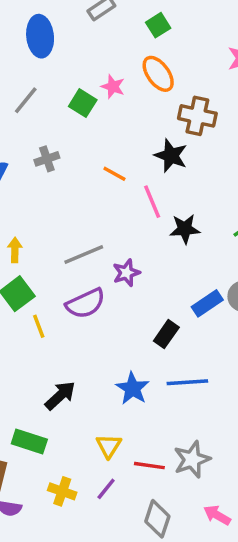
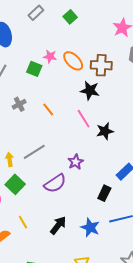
orange ellipse: (158, 74) -> (73, 61), moved
orange line: (114, 174) -> (48, 110), moved, turned 32
gray line: (84, 255) -> (34, 152), moved
yellow line: (39, 326) -> (23, 222), moved
black arrow: (60, 395) -> (58, 225), moved

